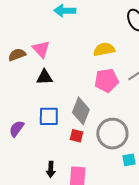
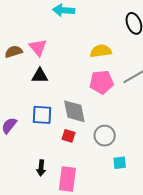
gray diamond: (81, 111) -> (74, 111), turned -36
gray circle: (112, 134) -> (105, 136), size x0.7

